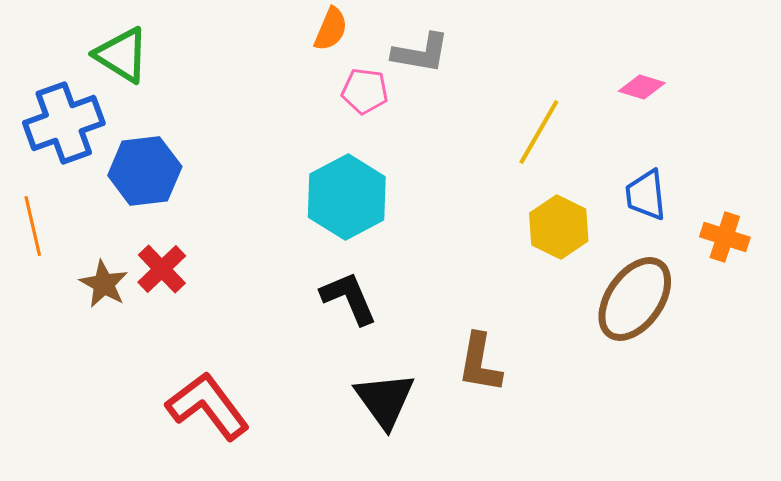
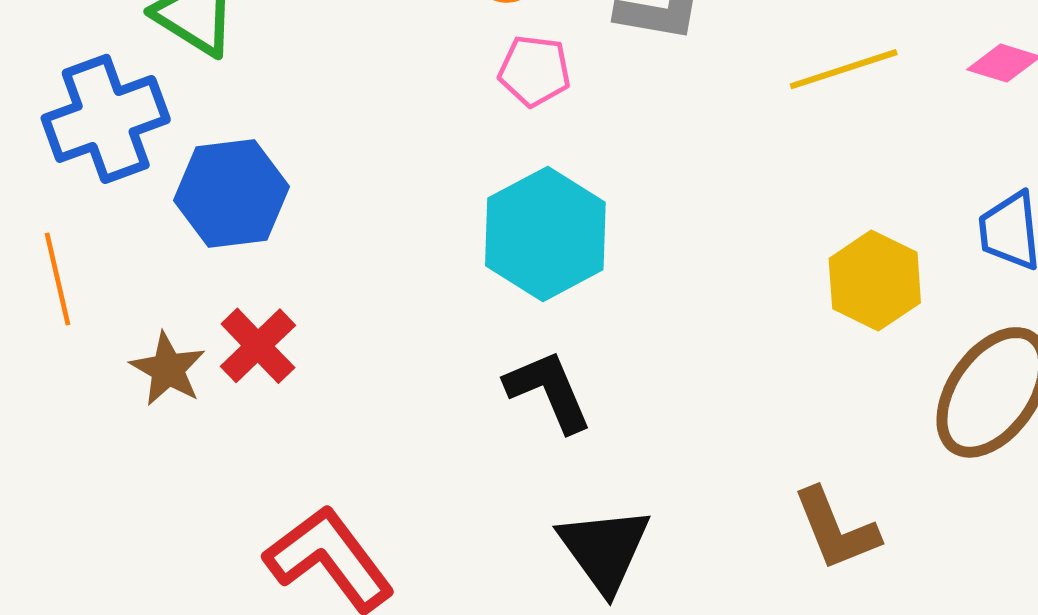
pink pentagon: (365, 91) -> (535, 71), moved
yellow line: (539, 132) -> (844, 69), moved, turned 42
brown L-shape: (480, 363) -> (836, 529), moved, turned -32

